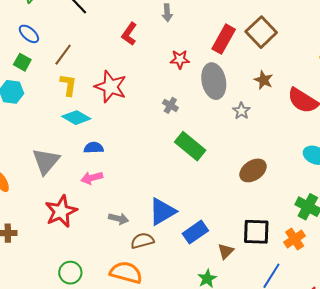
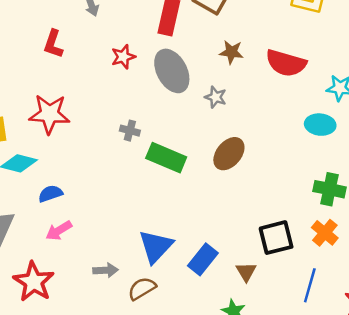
gray cross: (170, 105) -> (130, 131), moved
brown ellipse: (253, 170) -> (229, 154), moved

